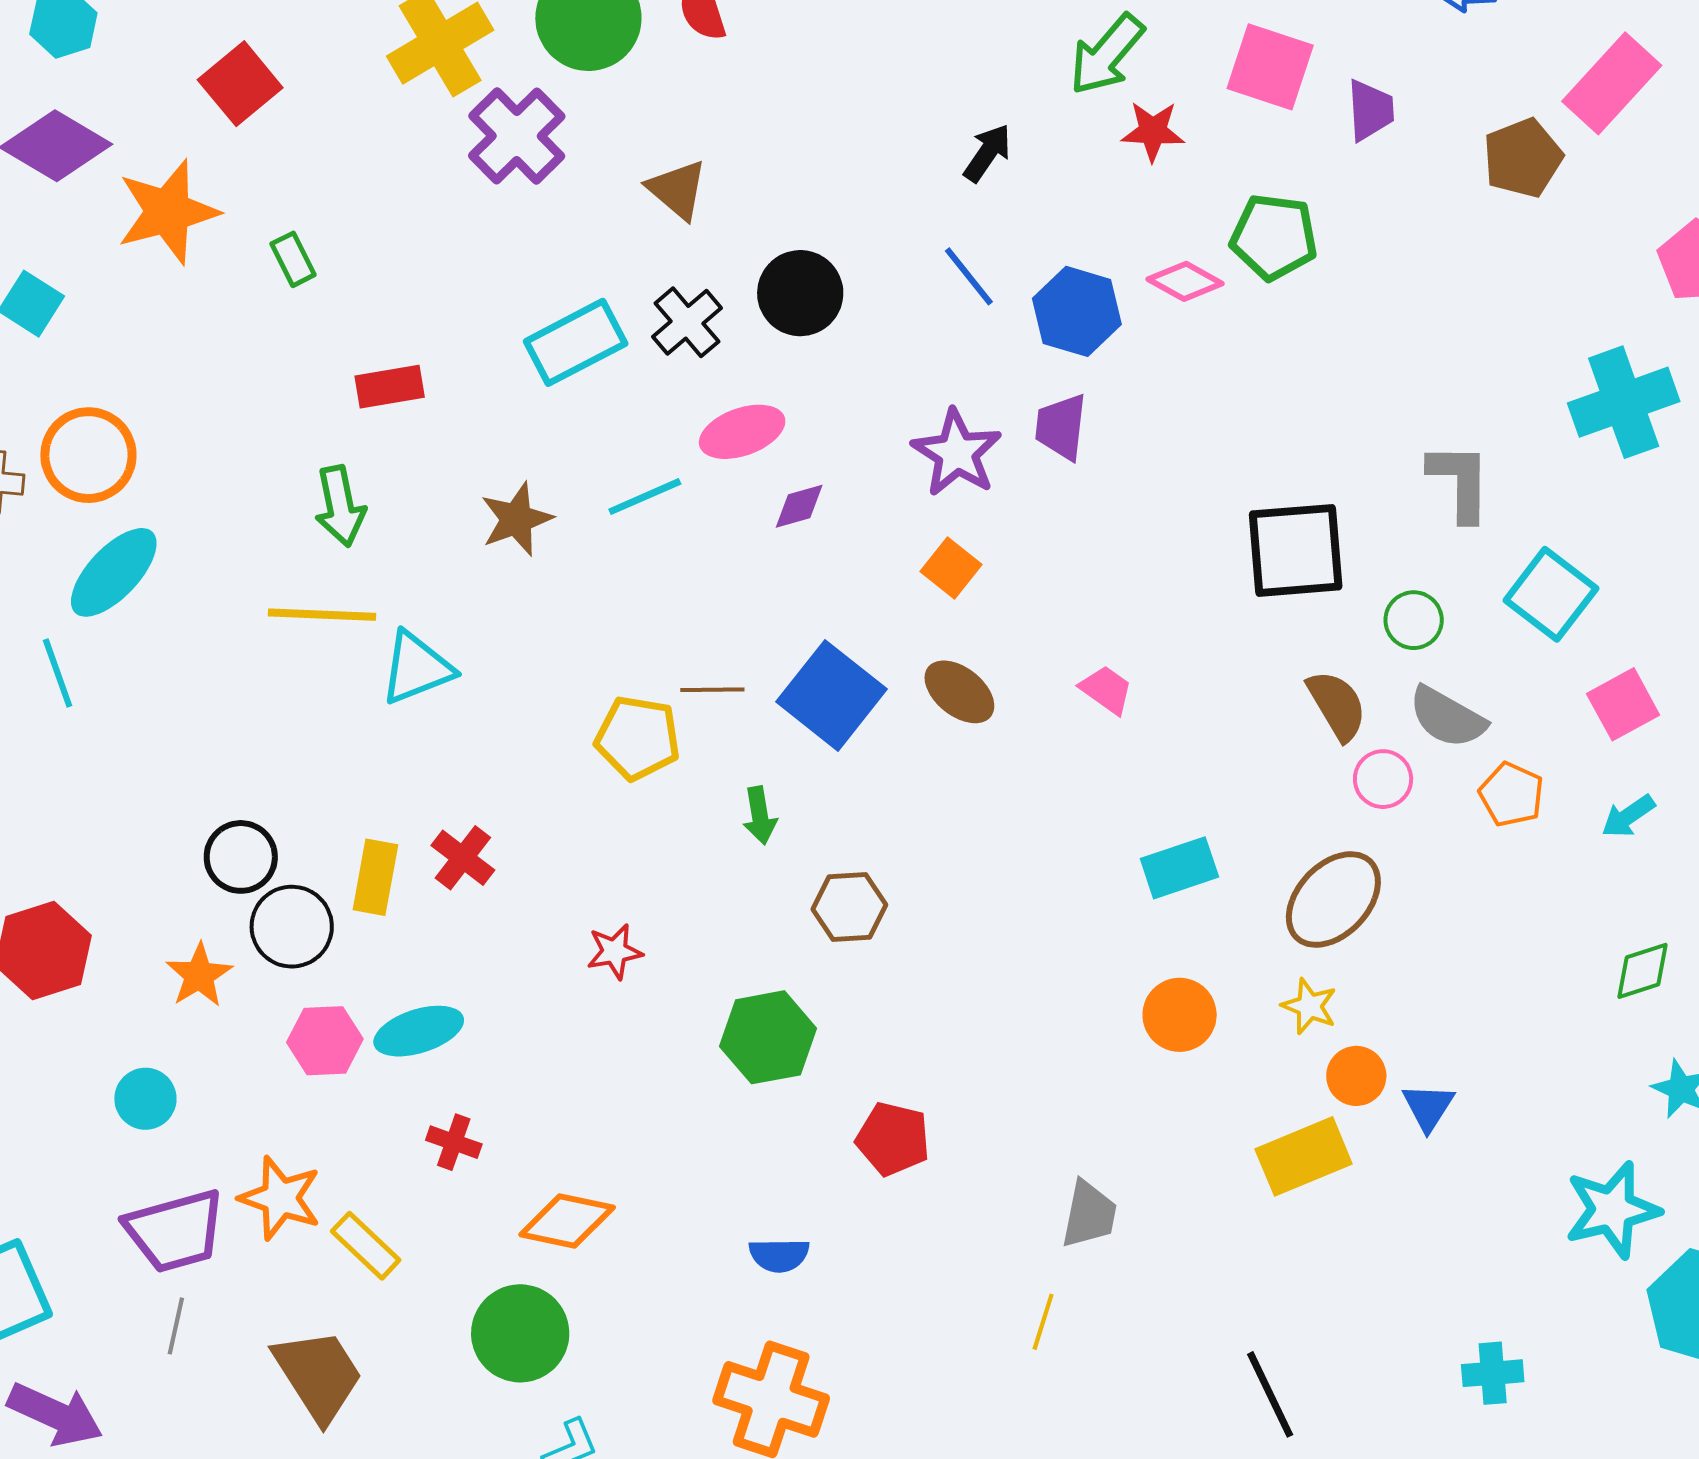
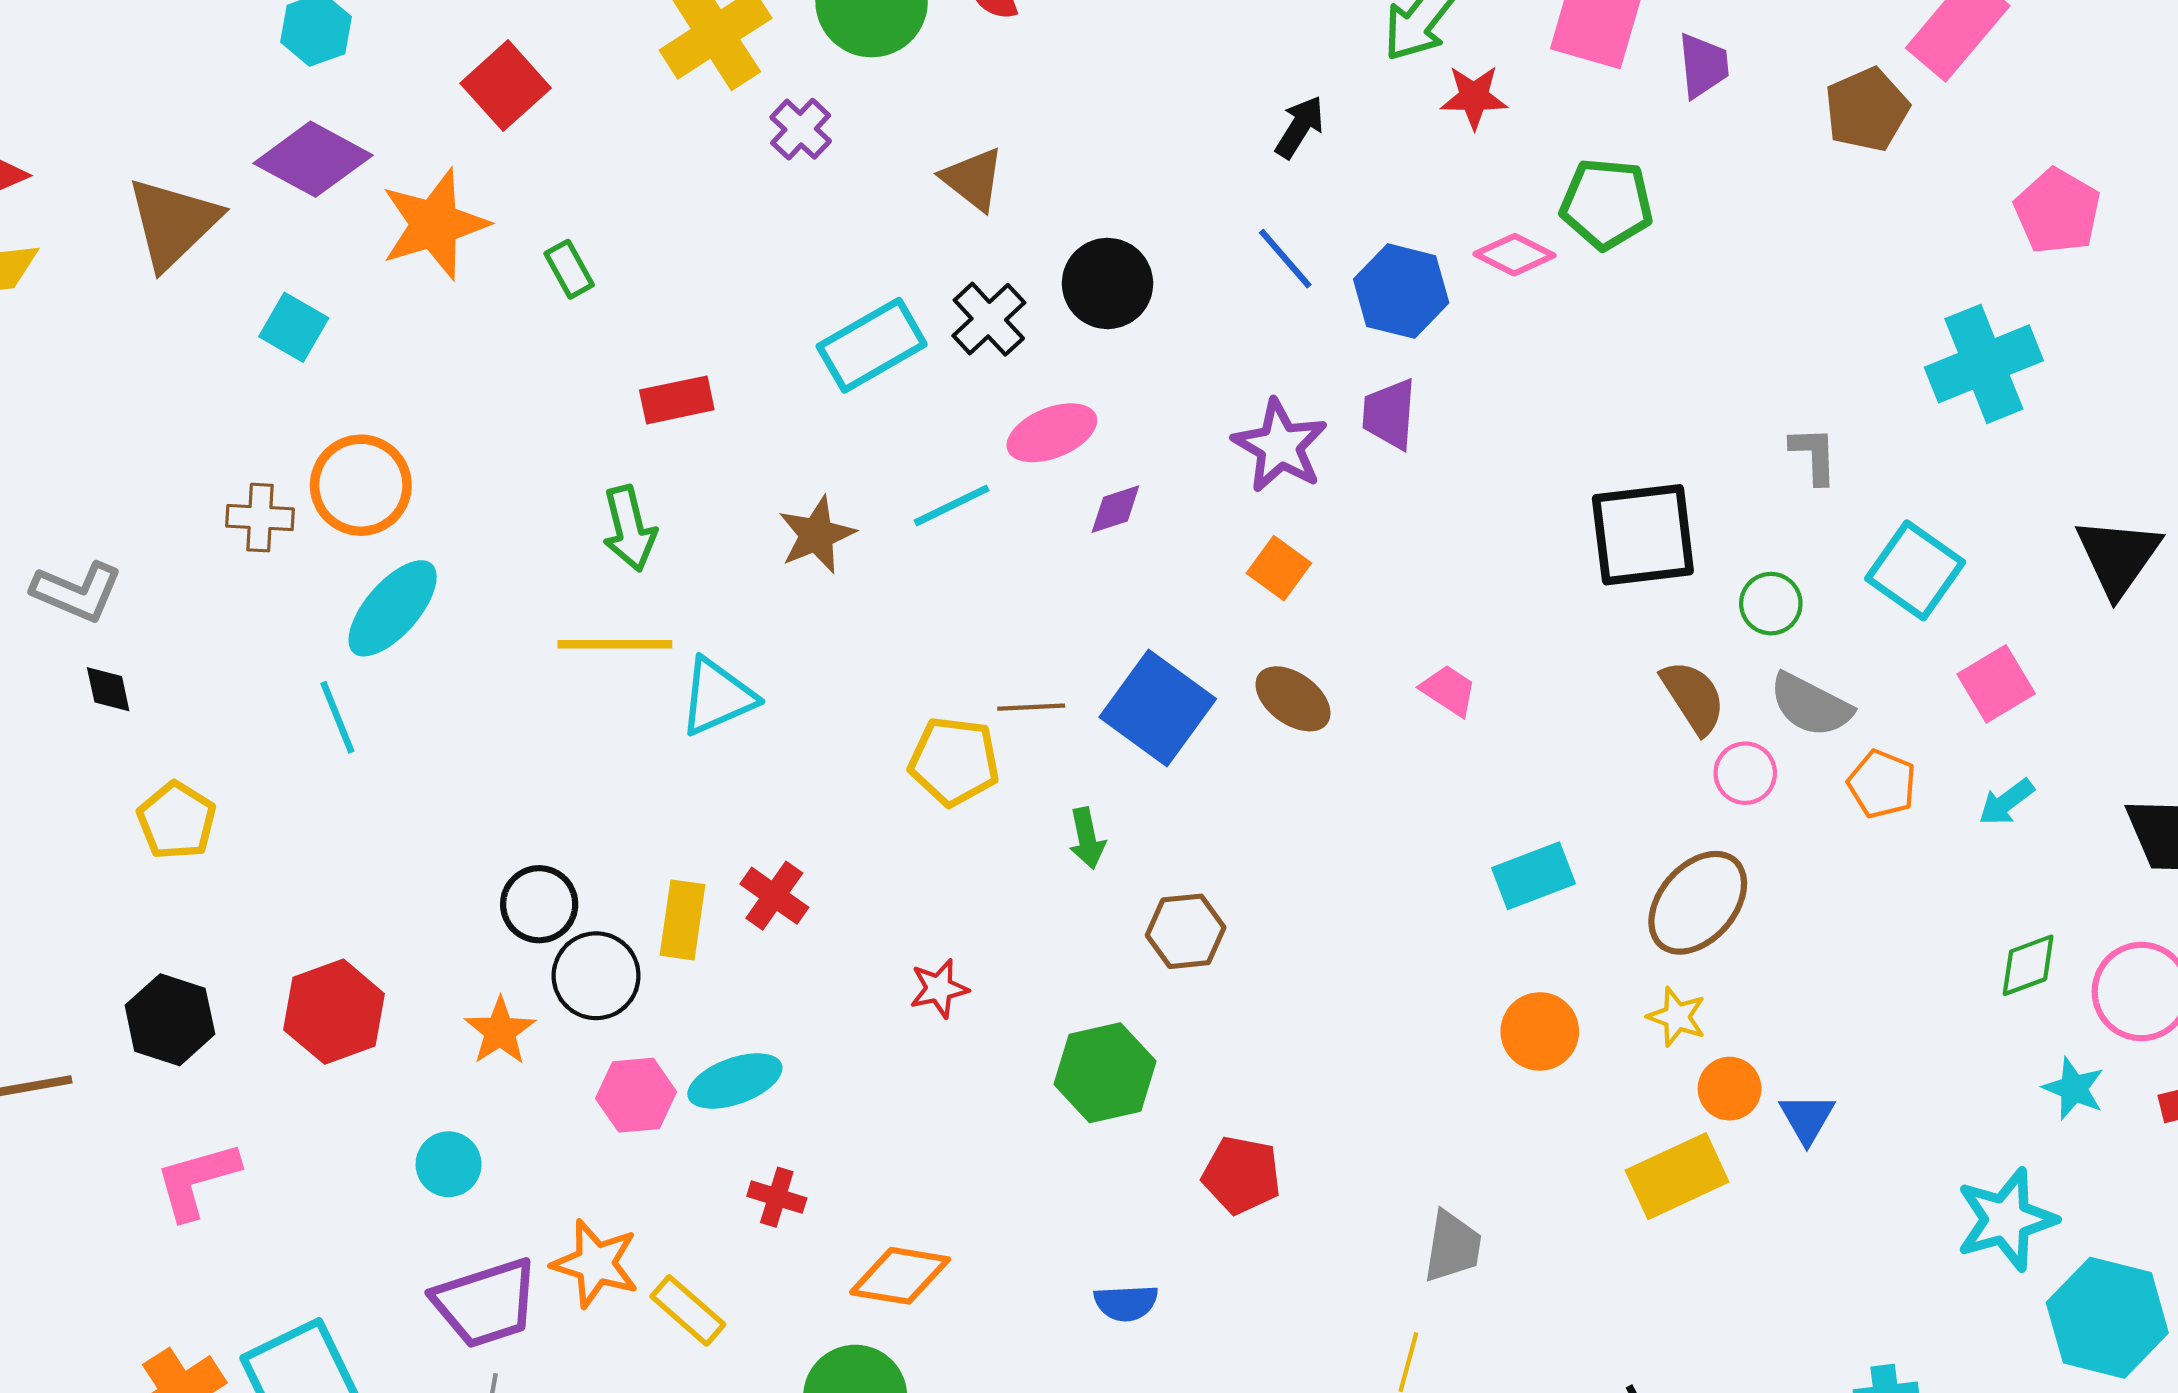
purple cross: (517, 136) -> (801, 129), size x0.6
gray L-shape: (1460, 482) -> (1814, 455), size x0.7

